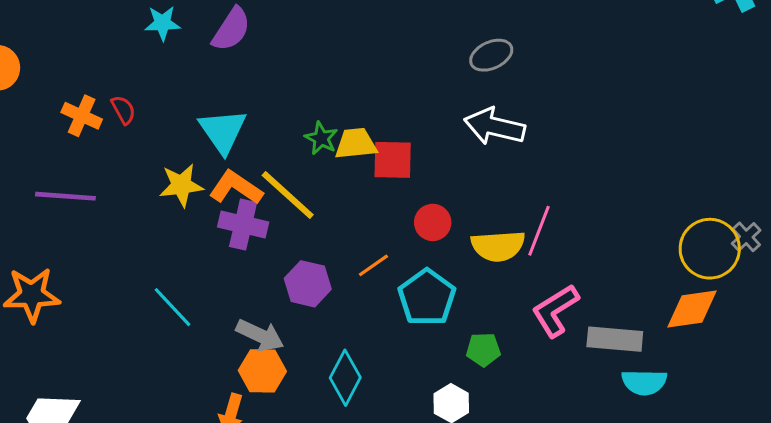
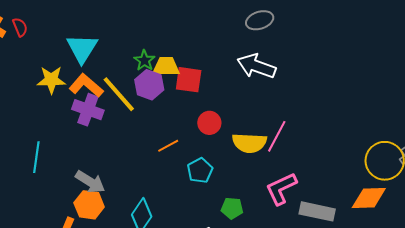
purple hexagon: (308, 284) -> (149, 85), moved
cyan pentagon: (427, 297) -> (200, 170), size x0.7
cyan line: (172, 307) -> (36, 157), turned 44

